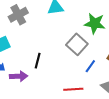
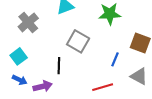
gray square: (77, 44) -> (78, 41), moved

